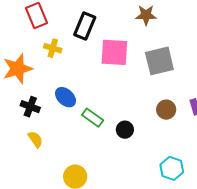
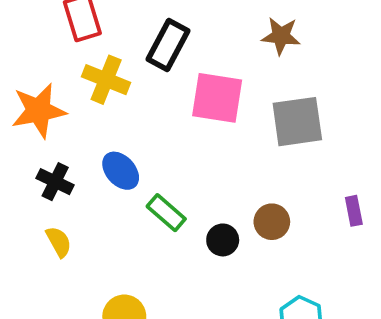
yellow cross: (53, 48) -> (106, 80), size x1.4
brown circle: (166, 110) -> (272, 222), moved

